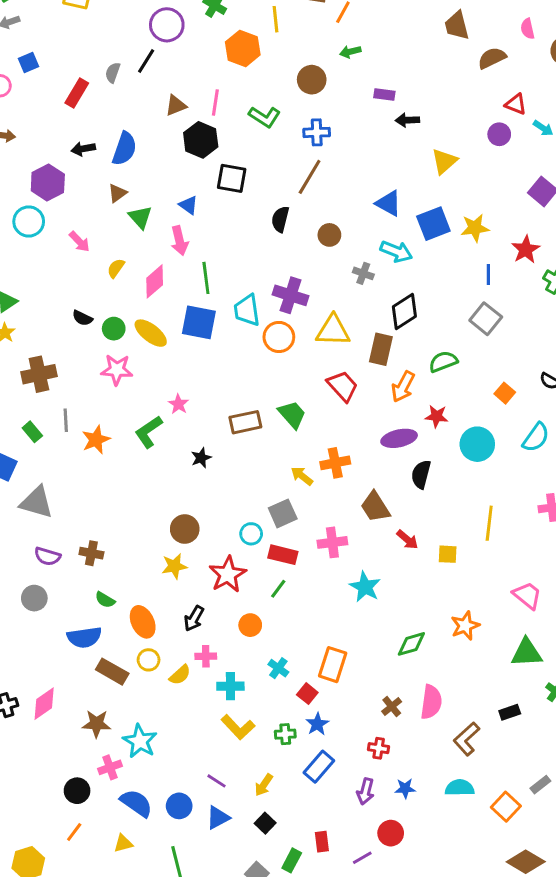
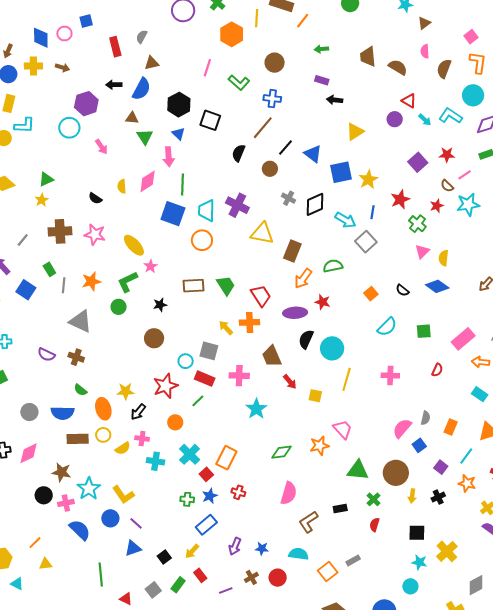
brown trapezoid: (457, 25) -> (368, 57), moved
green arrow: (350, 52) -> (321, 49), moved
brown semicircle: (492, 58) -> (398, 67), turned 48
black line: (146, 61) -> (286, 147), moved
red rectangle: (77, 93) -> (115, 47), turned -54
brown triangle: (176, 105) -> (152, 63), moved
black hexagon: (201, 140) -> (179, 105), moved
brown triangle: (117, 193) -> (132, 118), turned 32
yellow star: (475, 228) -> (368, 180), turned -30
cyan arrow: (396, 252) -> (345, 220), moved
yellow semicircle: (116, 268) -> (122, 186), moved, turned -48
black diamond: (404, 312) -> (315, 204), moved
green circle: (114, 329) -> (119, 307), moved
yellow ellipse: (151, 333) -> (134, 245), moved
orange circle: (279, 337) -> (202, 240), moved
pink star: (117, 370) -> (95, 235), moved
red trapezoid: (343, 386) -> (261, 296), moved
gray line: (66, 420) -> (64, 285), moved
cyan circle: (477, 444) -> (332, 348), moved
gray triangle: (37, 502) -> (81, 321), moved
gray square: (283, 513) -> (209, 351), turned 30
brown circle: (185, 529) -> (154, 338), moved
yellow star: (174, 566) -> (126, 391), moved
pink trapezoid: (527, 595) -> (343, 429), moved
gray circle: (34, 598) -> (29, 412), moved
cyan cross: (278, 668) -> (190, 454), size x1.5
brown rectangle: (112, 672) -> (78, 439), turned -40
brown cross: (392, 706) -> (251, 577), moved
yellow L-shape: (238, 727) -> (123, 495), moved
red cross: (379, 748) -> (238, 492), moved
yellow arrow: (264, 785) -> (192, 551), moved
black circle: (77, 791) -> (44, 495), moved
blue circle: (179, 806) -> (110, 518), moved
red circle: (391, 833) -> (278, 578), moved
red rectangle: (322, 842) -> (200, 575), turned -40
yellow triangle: (123, 843) -> (46, 564), moved

